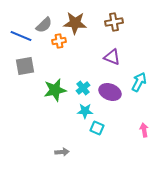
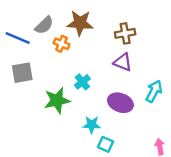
brown cross: (114, 22) -> (125, 33), moved
orange cross: (59, 41) -> (62, 44), turned 32
cyan cross: (83, 88) -> (82, 82), moved

